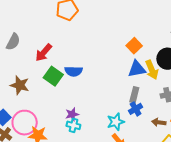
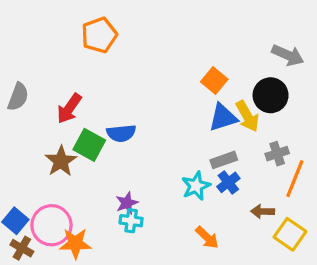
brown star: (20, 85) -> (61, 161), moved, turned 30
gray rectangle: (134, 95) -> (224, 160), turned 63
cyan star: (116, 122) -> (196, 186), moved
brown arrow: (159, 122) -> (263, 211), moved

